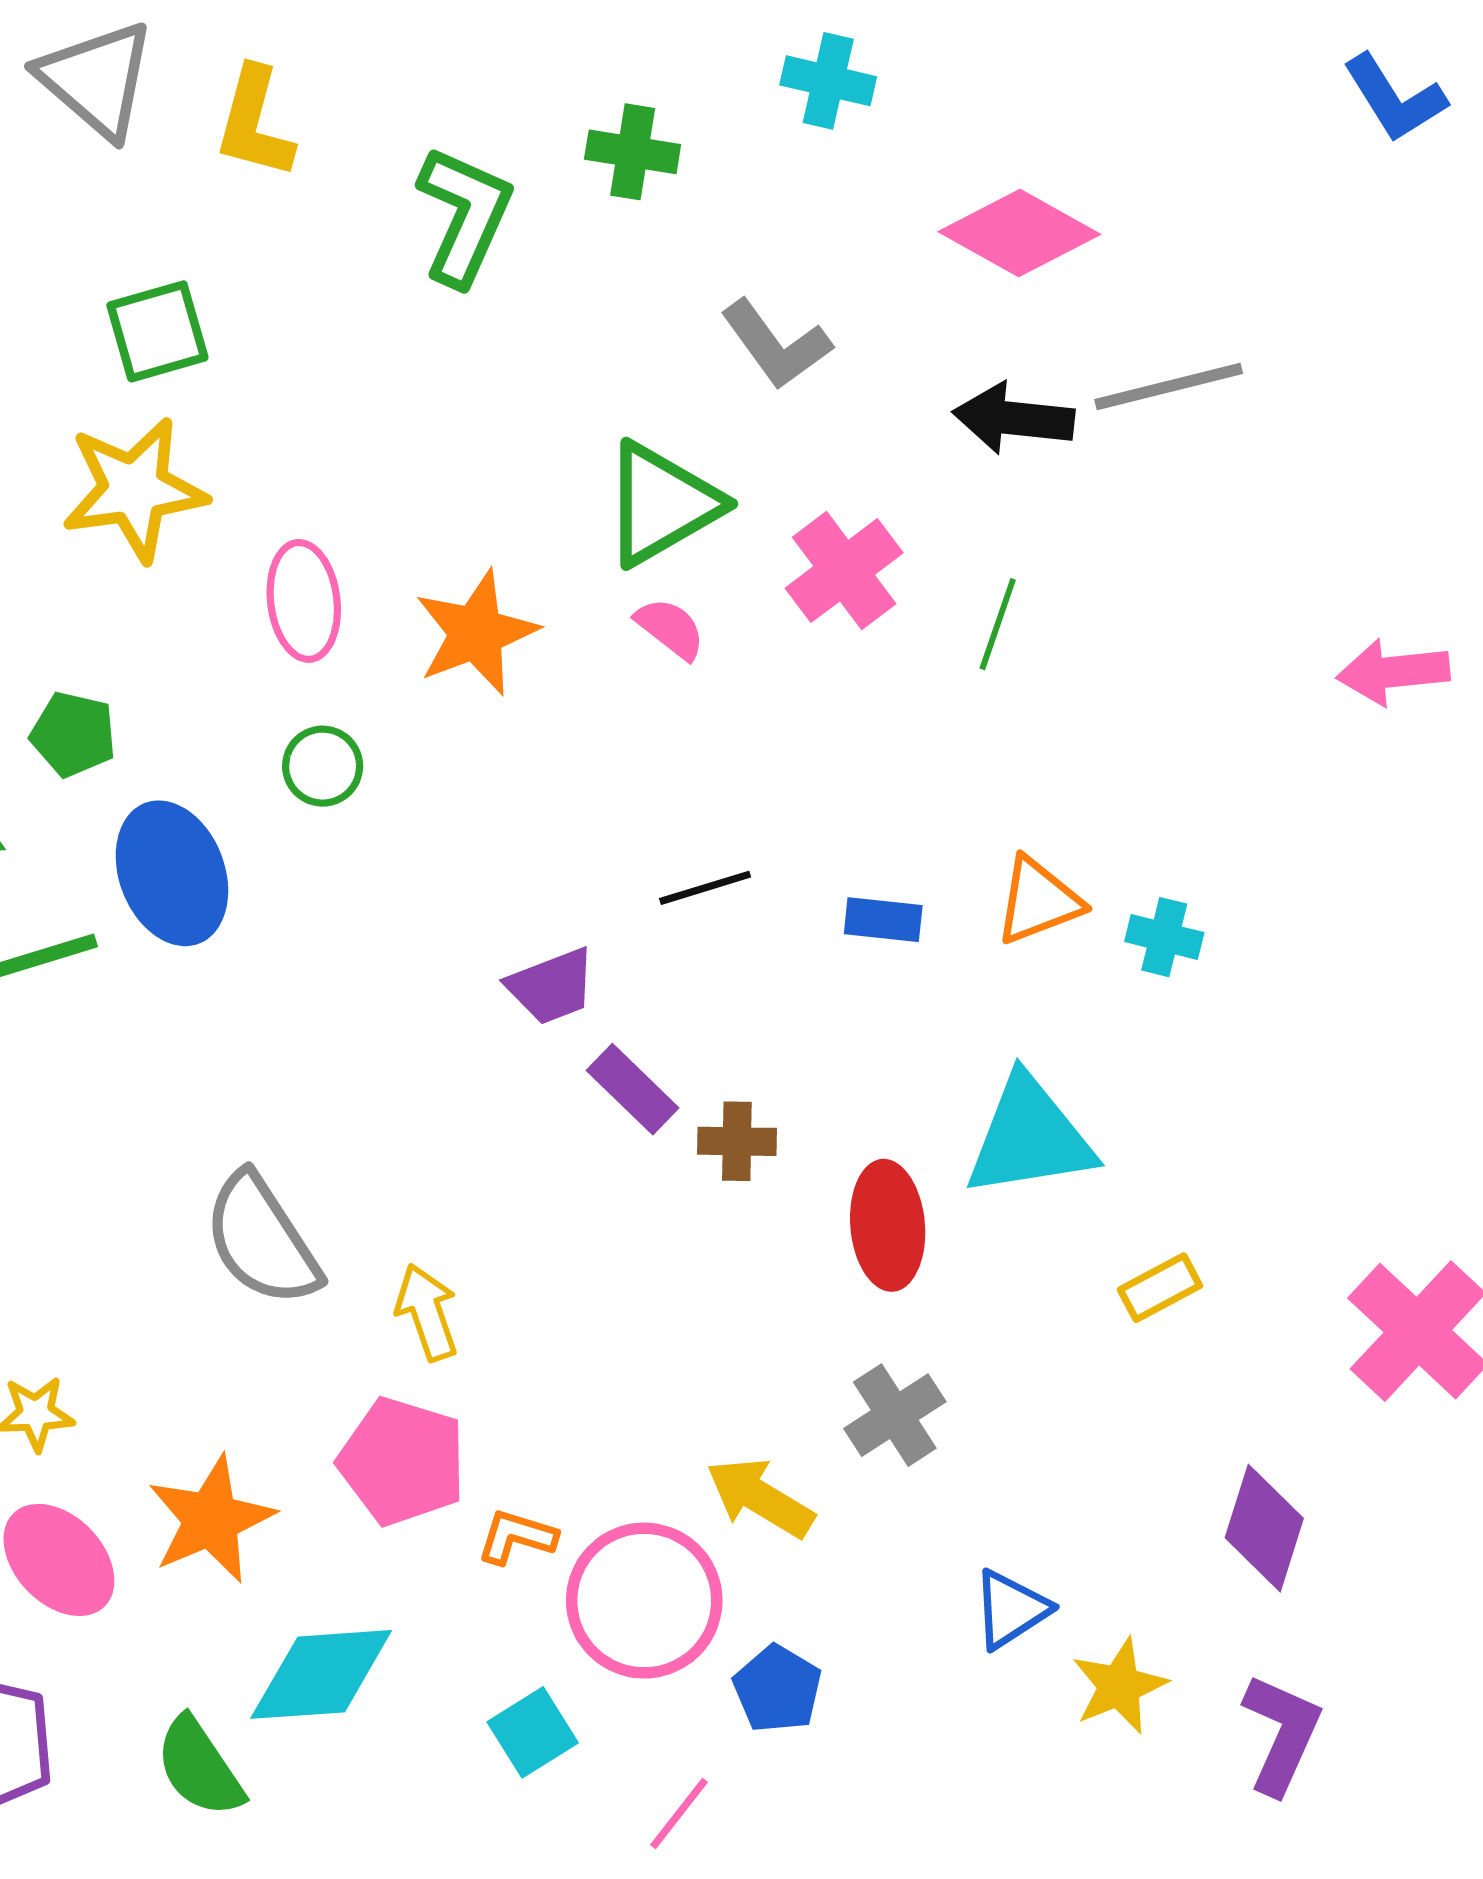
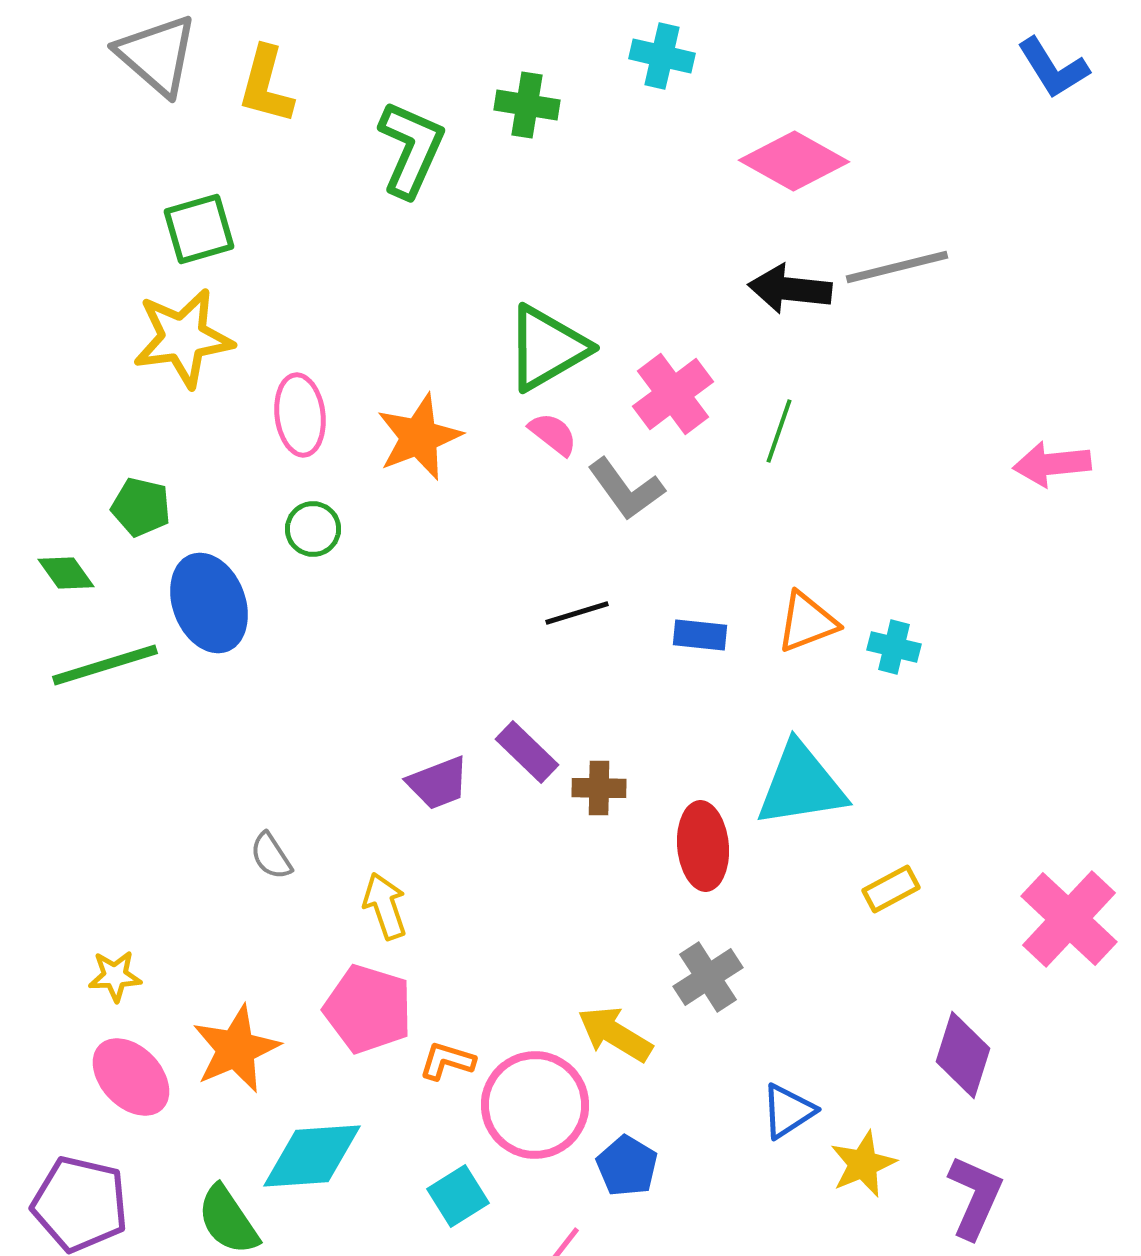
gray L-shape: (776, 345) -> (626, 489), moved
purple trapezoid: (551, 986) -> (438, 783), moved
gray semicircle: (262, 1240) -> (271, 856), size x0.5

